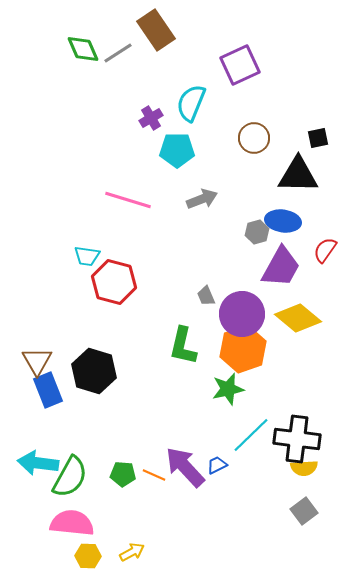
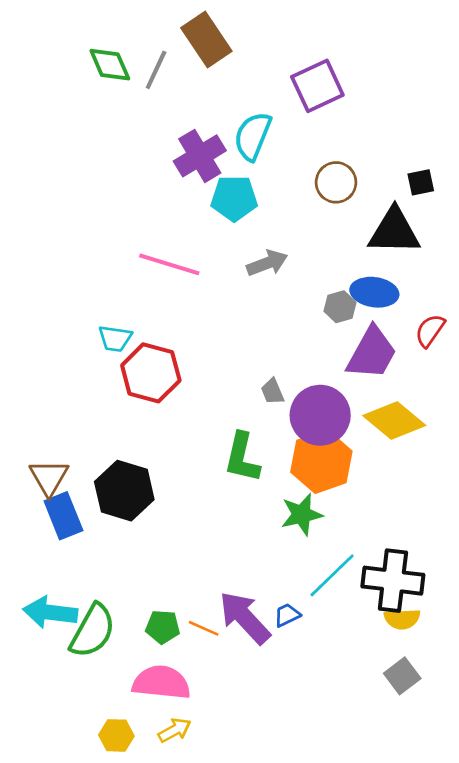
gray line: (118, 53) -> (156, 70), turned -32
purple cross: (151, 118) -> (200, 156), size x1.6
pink semicircle: (72, 523) -> (161, 683), moved

